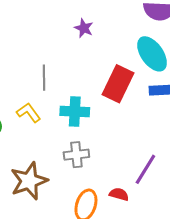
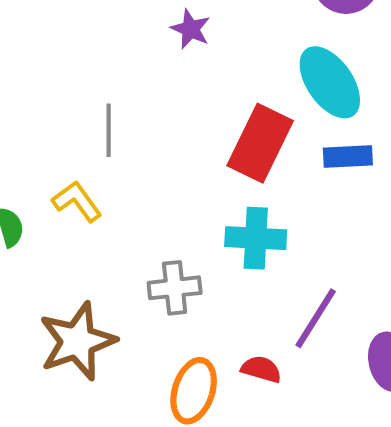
cyan cross: (75, 112) -> (256, 238), moved

